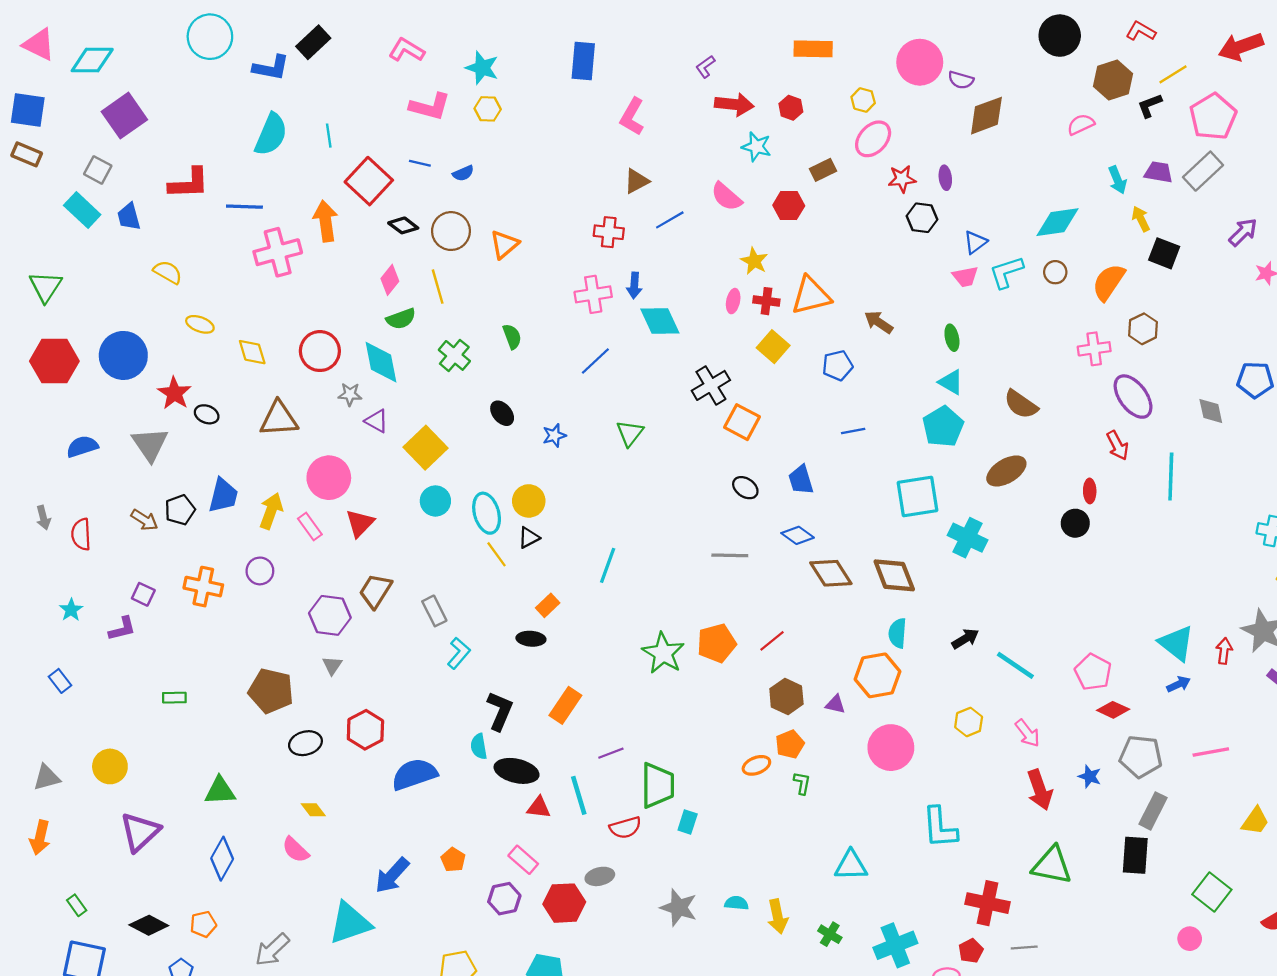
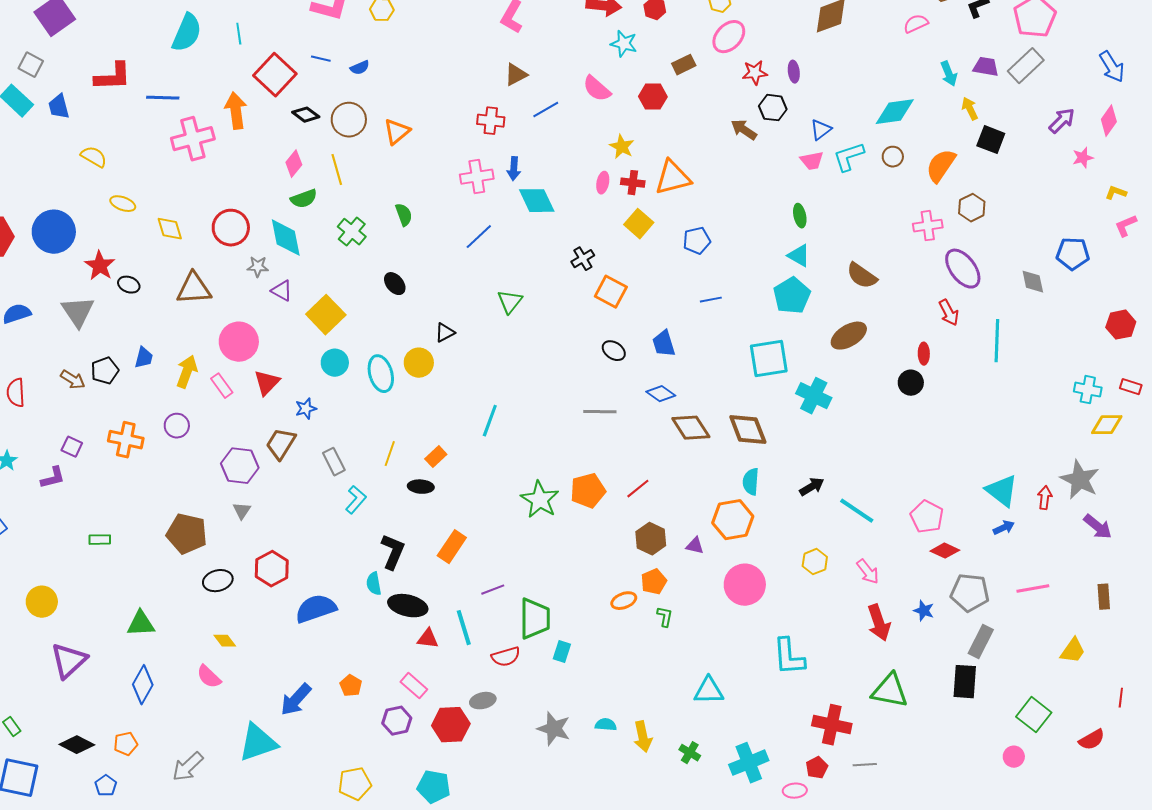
brown arrow: (879, 322) -> (744, 130), moved
black cross: (711, 385) -> (583, 259), size x0.7
blue star: (554, 435) -> (306, 409), moved
blue trapezoid: (223, 495) -> (144, 358), size x0.7
black triangle: (529, 538) -> (445, 333), moved
yellow line: (497, 554) -> (390, 454), moved, turned 55

